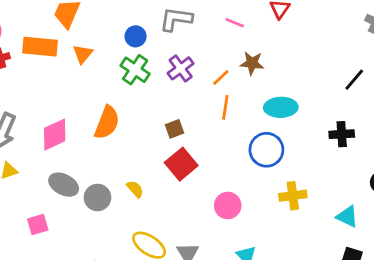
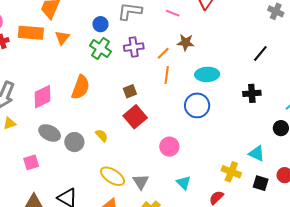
purple cross: (181, 68) -> (134, 47), turned 30
yellow cross: (293, 196) -> (231, 172), moved, turned 30

